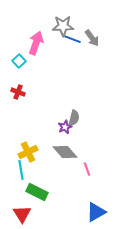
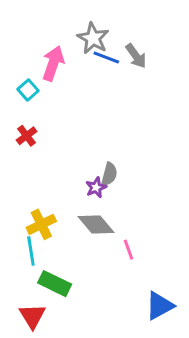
gray star: (63, 26) -> (93, 38), turned 30
red cross: (18, 92) -> (27, 136), turned 32
blue triangle: (96, 212) -> (160, 306), moved

